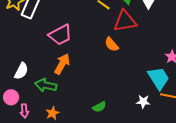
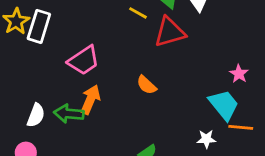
orange semicircle: (112, 44) -> (146, 85), moved
green arrow: (46, 85) -> (69, 114), moved

